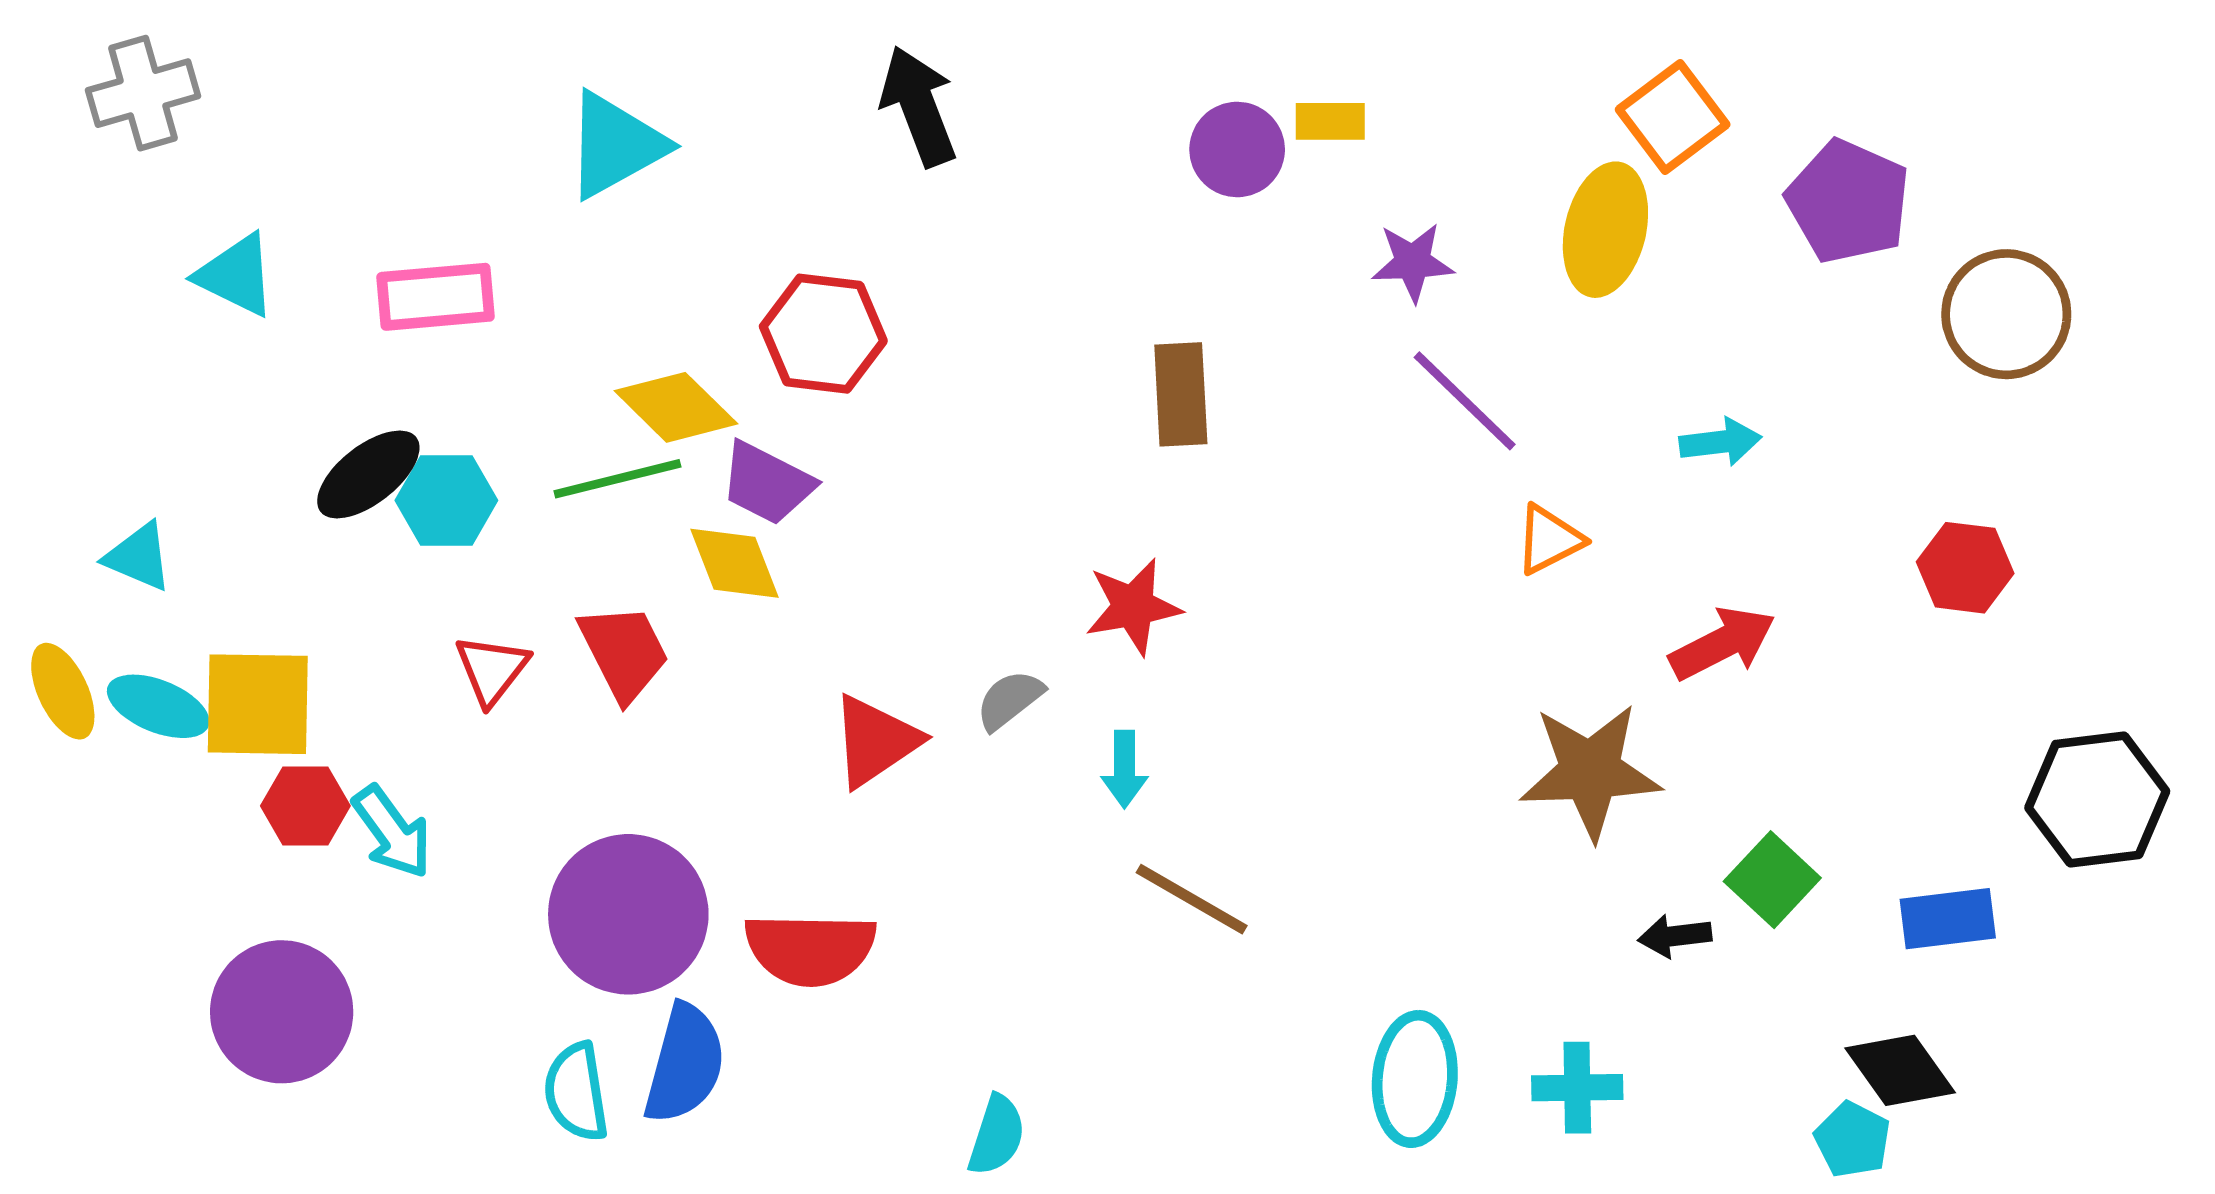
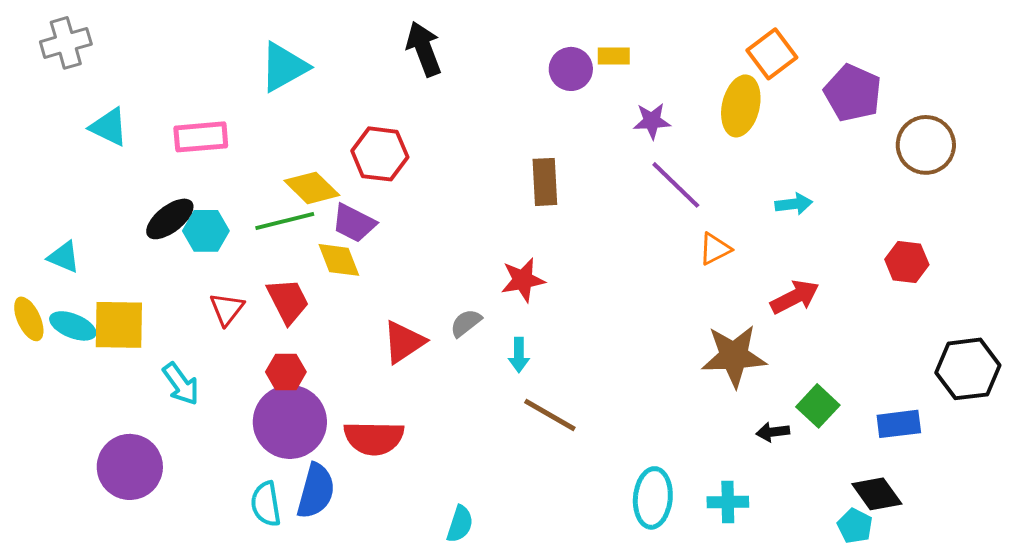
red hexagon: (305, 806) -> (286, 372), moved

